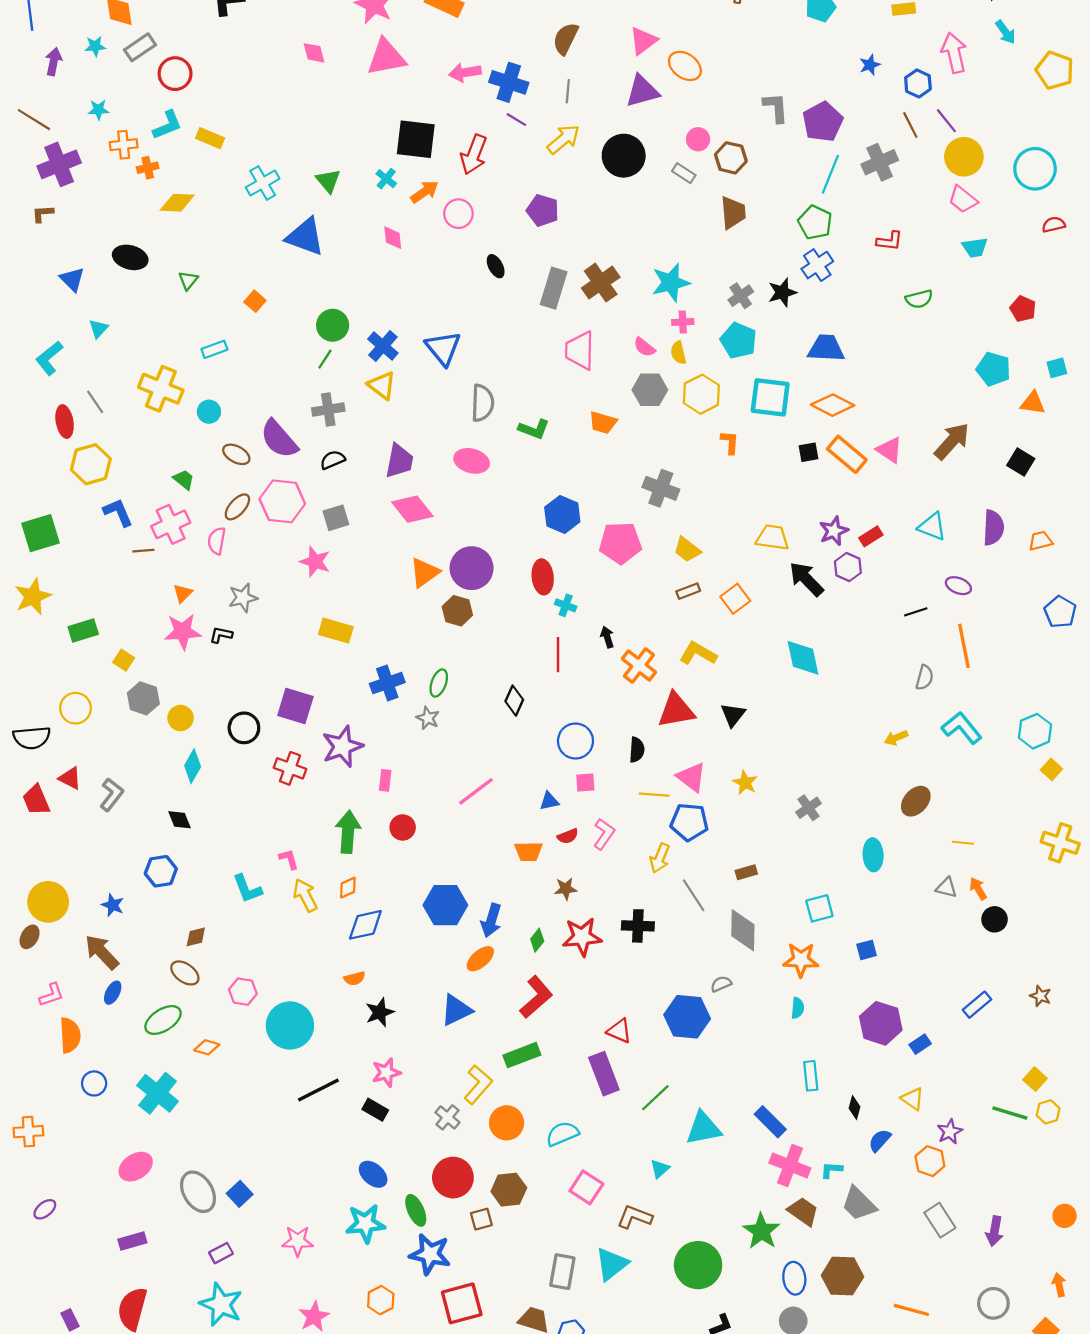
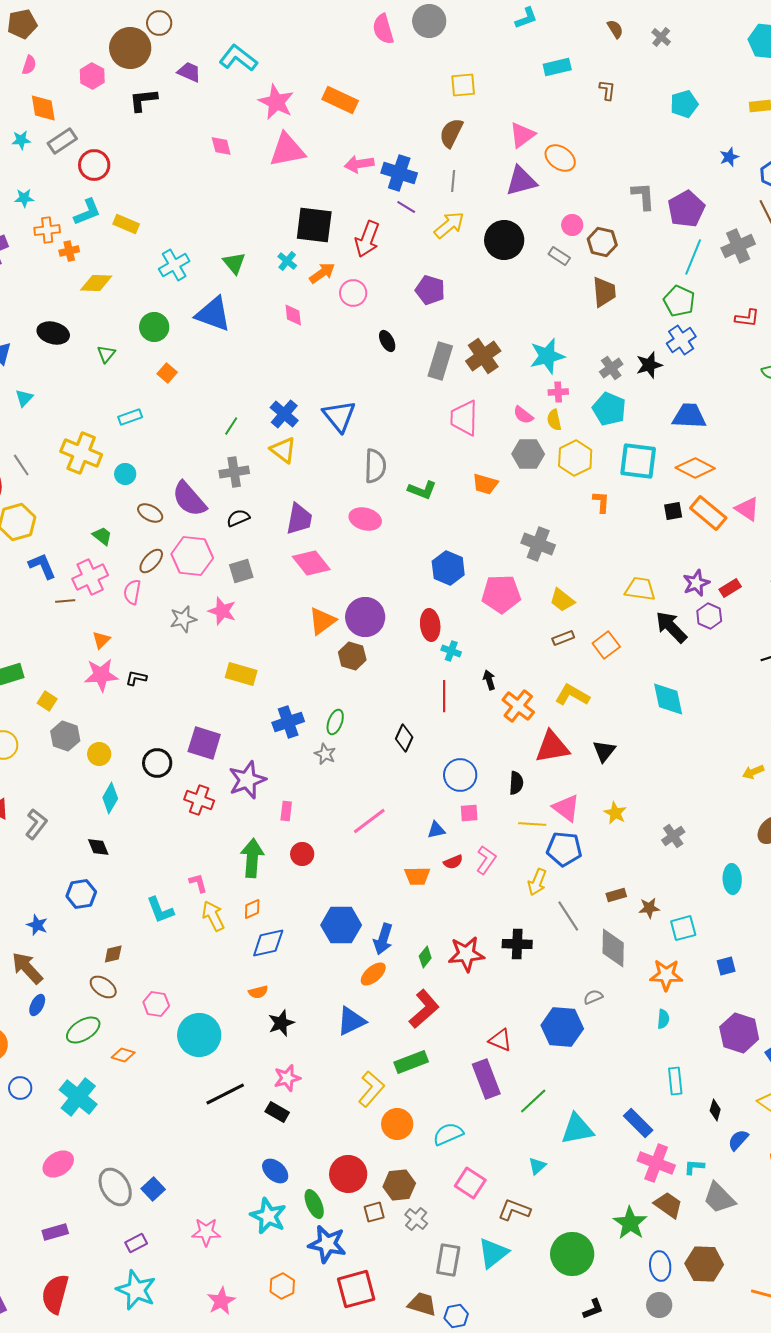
green circle: (333, 325) -> (154, 327), moved
gray star: (243, 598) -> (183, 619), moved
brown star: (566, 889) -> (649, 908), moved
gray cross: (447, 1117) -> (416, 1219), moved
cyan star: (365, 1224) -> (268, 1216), turned 30

